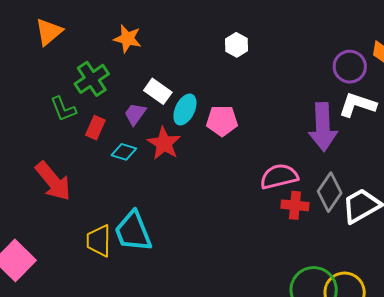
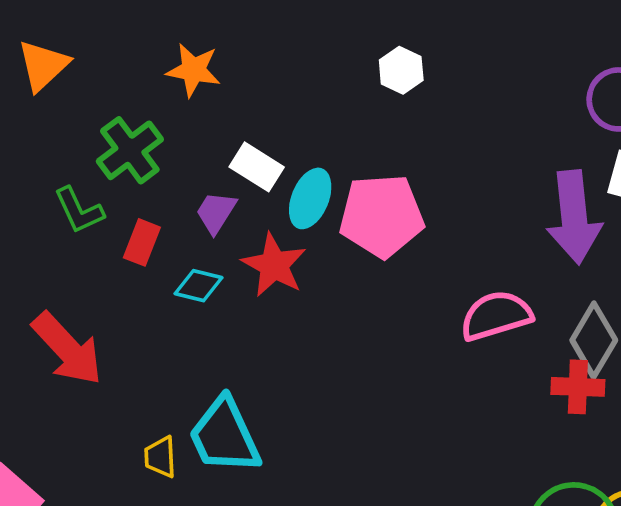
pink pentagon: (222, 121) -> (382, 216), size x1.4
red cross: (295, 205) -> (578, 387), moved
yellow trapezoid: (99, 241) -> (160, 457), size x0.7

